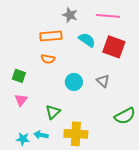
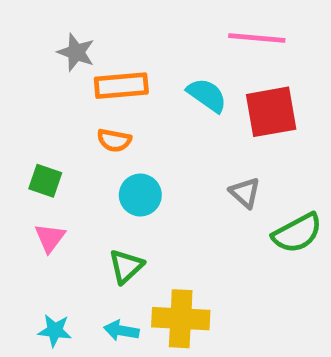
gray star: (70, 15) -> (76, 52), moved
red square: (114, 47) -> (271, 112), turned -30
cyan circle: (74, 82) -> (140, 195), moved
green semicircle: (125, 116) -> (297, 233), moved
cyan arrow: (41, 135) -> (121, 331), moved

